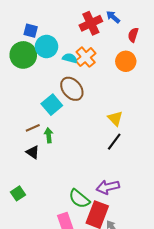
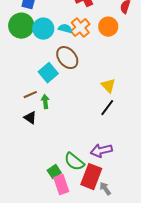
cyan circle: (47, 47) -> (43, 29), moved
orange circle: (126, 61) -> (108, 27), moved
green square: (18, 193) -> (54, 172), moved

